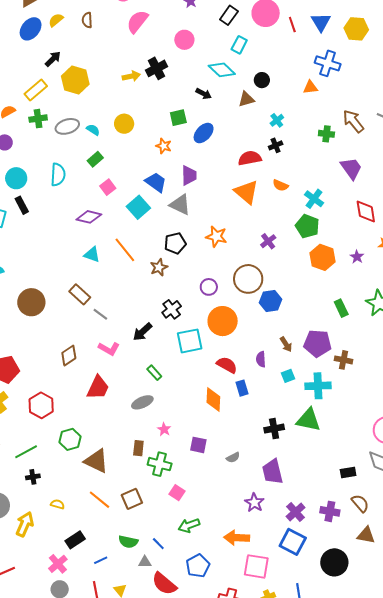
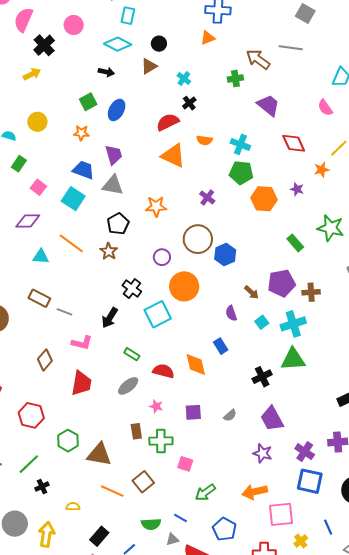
black cross: (156, 68) -> (44, 45), moved
red semicircle: (227, 365) -> (163, 371), moved

